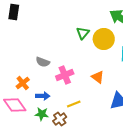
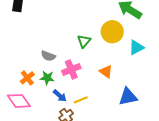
green triangle: (83, 33) -> (84, 41), moved
blue arrow: (43, 96) -> (60, 96), moved, turned 40
green star: (42, 114) -> (47, 78), moved

